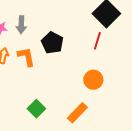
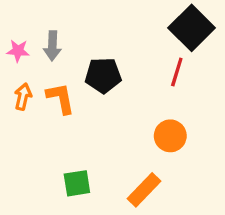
black pentagon: (52, 43) -> (103, 75), turned -30
green square: (36, 109) -> (77, 183), turned 36

